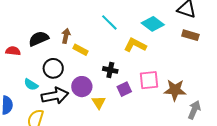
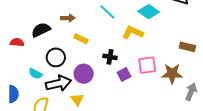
brown rectangle: (190, 35) -> (187, 47), moved
brown arrow: (66, 36) -> (68, 18), moved, turned 80
yellow triangle: (99, 102) -> (77, 99), moved

